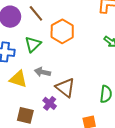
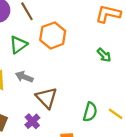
purple cross: (50, 103) -> (32, 121), moved

